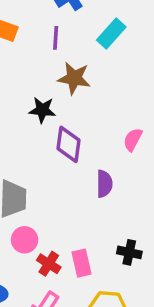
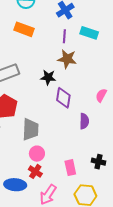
cyan rectangle: (111, 33) -> (89, 33), turned 66
purple line: (56, 38) -> (64, 36), moved
red cross: (49, 264) -> (35, 171), moved

